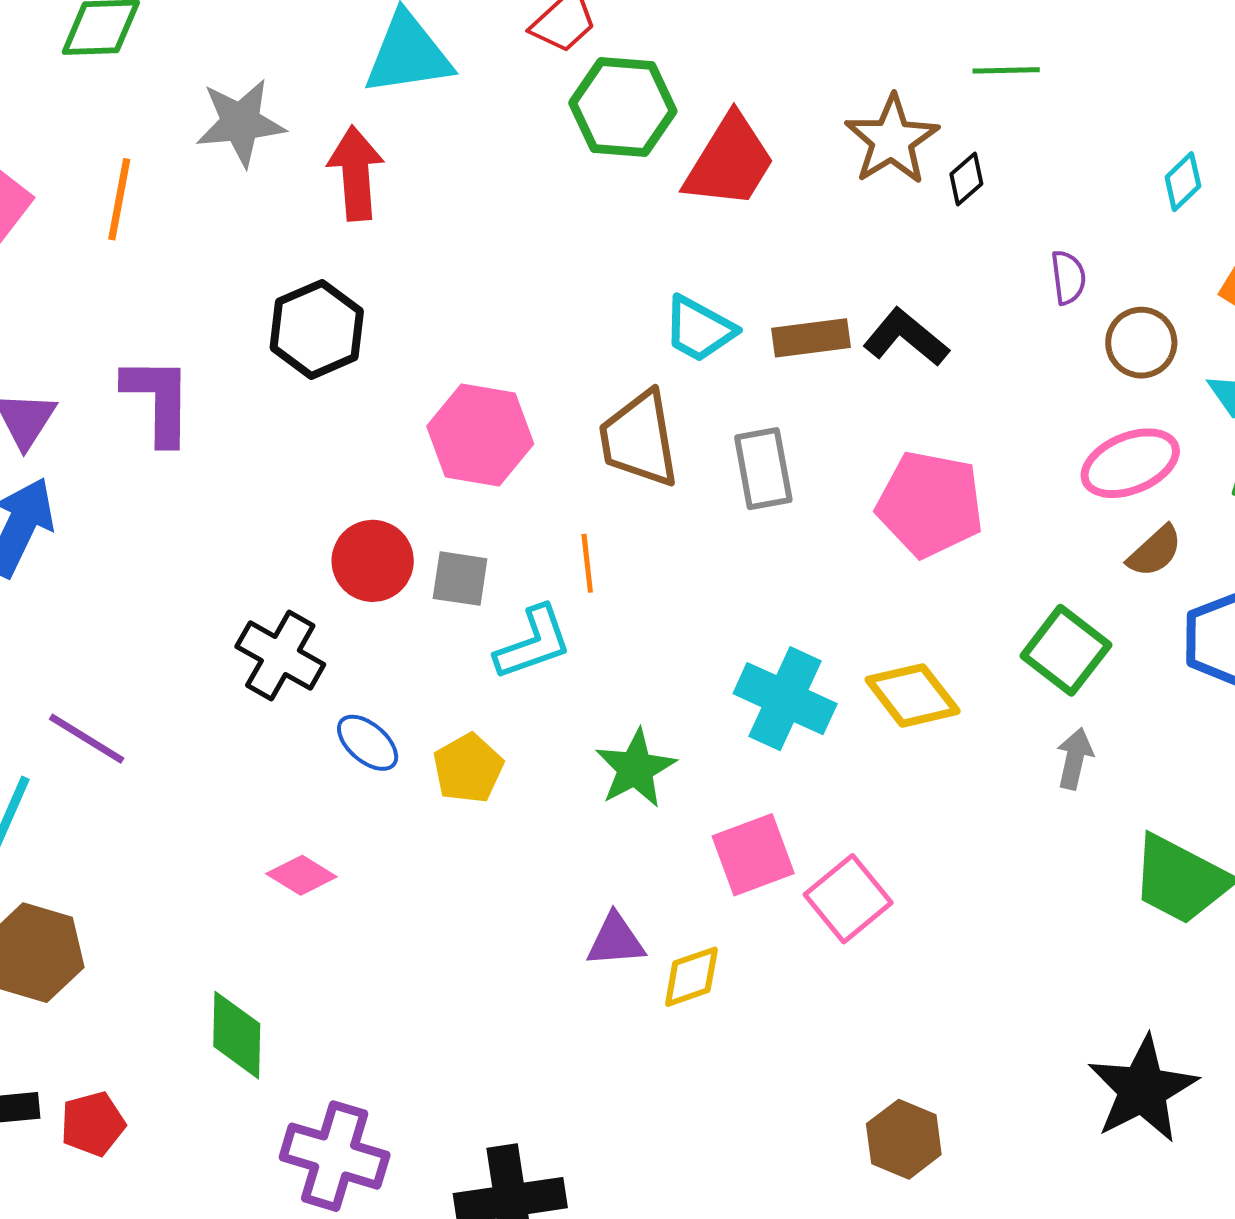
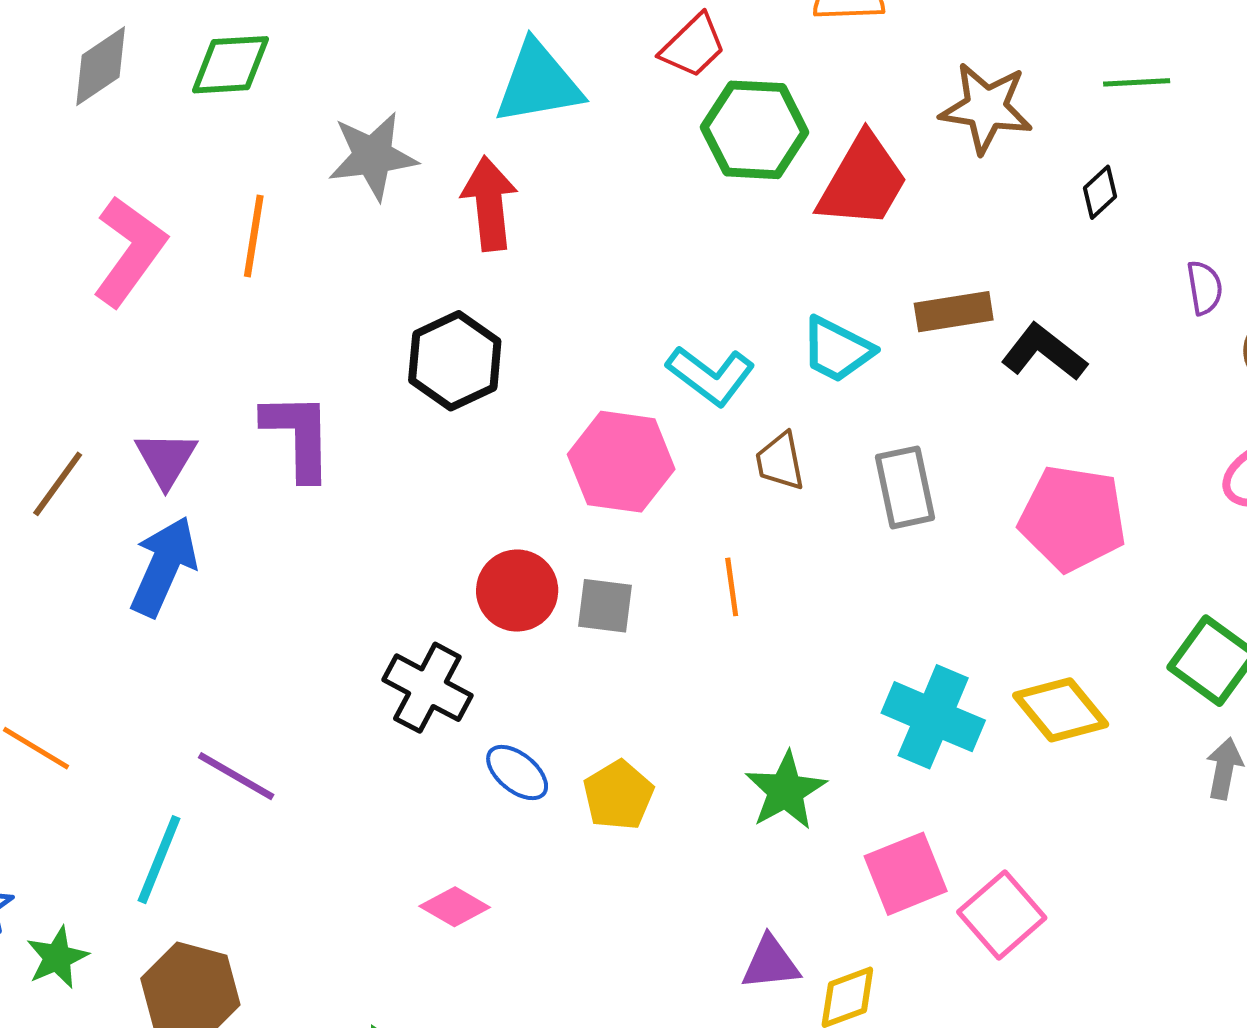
brown star: (892, 140) -> (986, 108), moved, turned -30
brown rectangle: (811, 338) -> (954, 312), moved
brown trapezoid: (639, 439) -> (780, 461), size x0.6
cyan L-shape: (533, 643) -> (711, 376), moved, turned 58

